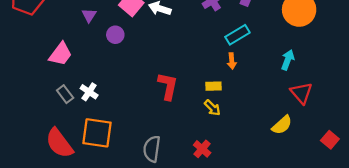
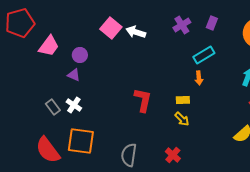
purple triangle: (89, 15) -> (74, 75), moved, turned -40
purple circle: (115, 35) -> (80, 55), moved
pink trapezoid: (60, 54) -> (49, 46), moved

